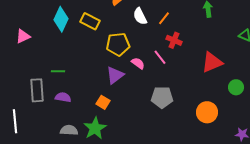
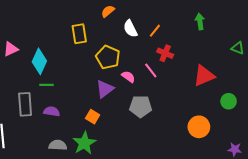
cyan diamond: (61, 19) -> (39, 61), moved
yellow rectangle: (90, 21) -> (79, 34), turned 54
yellow pentagon: (118, 44) -> (108, 57), turned 30
gray pentagon: (162, 97) -> (141, 106), moved

